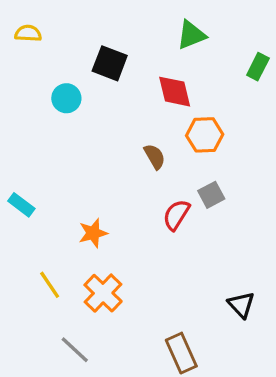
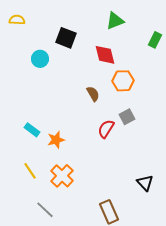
cyan rectangle: (21, 205) -> (32, 130), moved

